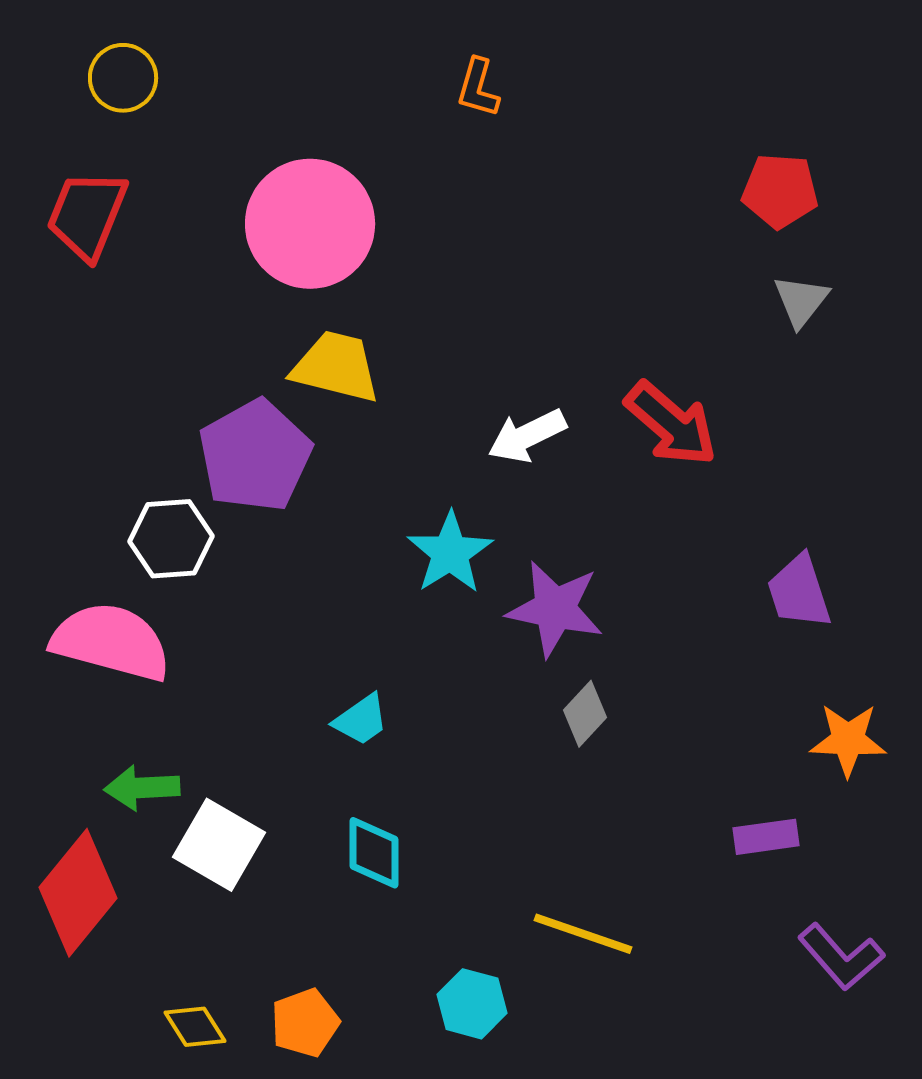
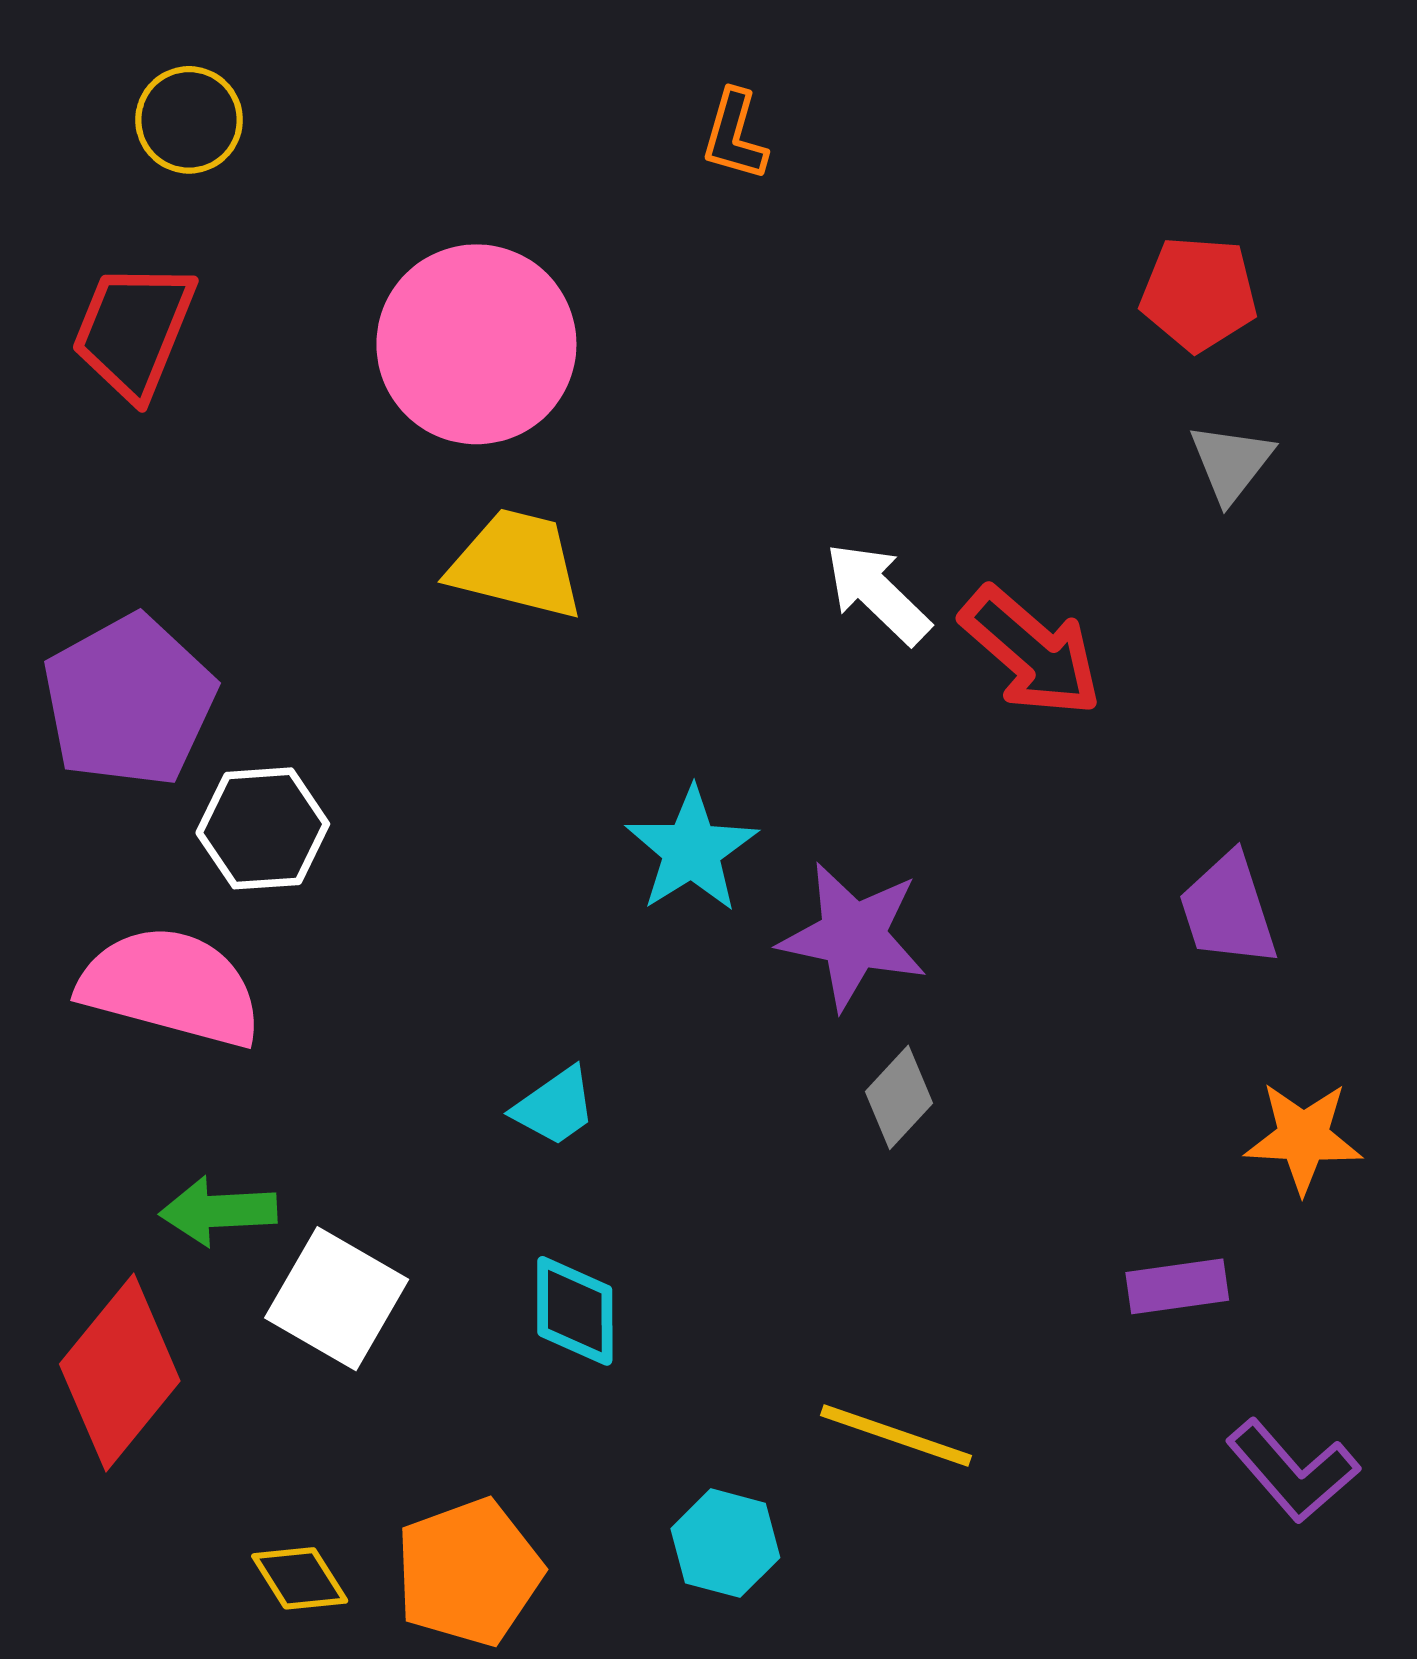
white arrow: (527, 436) -> (878, 593), moved, turned 70
purple pentagon: (255, 456) -> (129, 701), moved
orange pentagon: (305, 1023) -> (469, 1572), size x1.4

